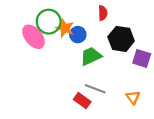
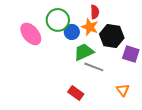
green circle: (49, 22) -> (58, 20), moved
orange star: (65, 28) -> (90, 27), moved
gray line: (95, 89) -> (94, 67), moved

